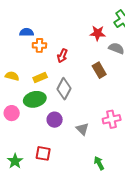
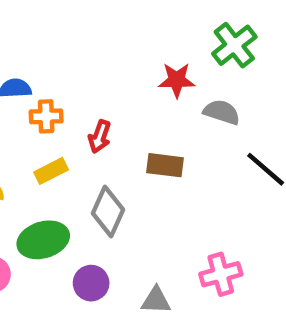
brown rectangle: (99, 70) -> (165, 165), moved, turned -49
yellow rectangle: (40, 77) -> (51, 171), moved
gray triangle: (82, 129) -> (156, 300), turned -40

